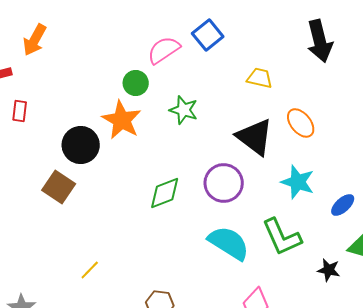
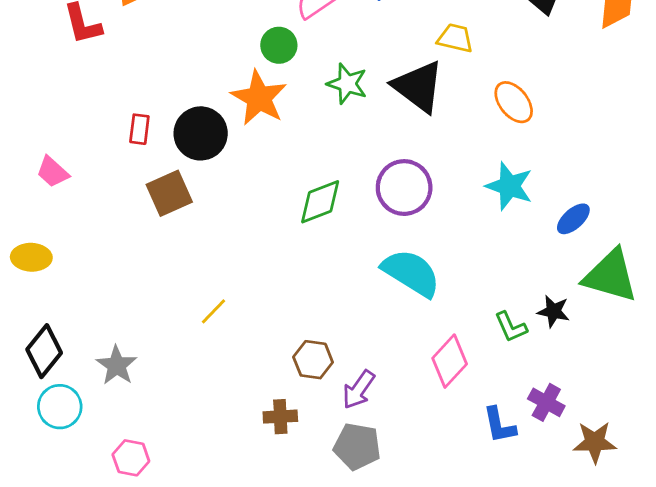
red rectangle: (20, 111) -> (139, 129), moved
black triangle: (255, 137) -> (418, 87), moved
brown square: (59, 187) -> (169, 193), turned 32
green L-shape: (282, 237) -> (511, 327), moved, size x0.6

